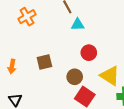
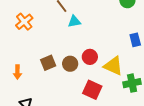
red circle: (89, 53) -> (90, 57), moved
brown circle: (75, 77) -> (70, 64), moved

